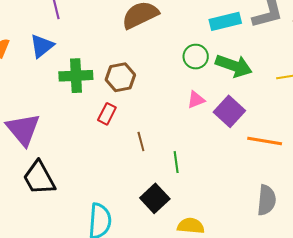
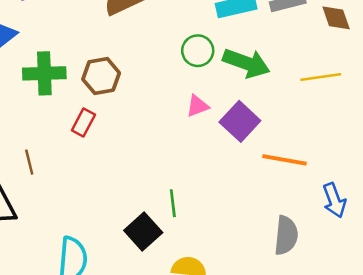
brown line: (141, 141) -> (29, 162), moved
green line: (176, 162) -> (173, 203), moved

